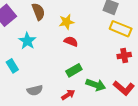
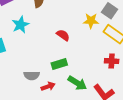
yellow star: (67, 22) -> (91, 21), moved
gray semicircle: (35, 90) -> (32, 75), moved

